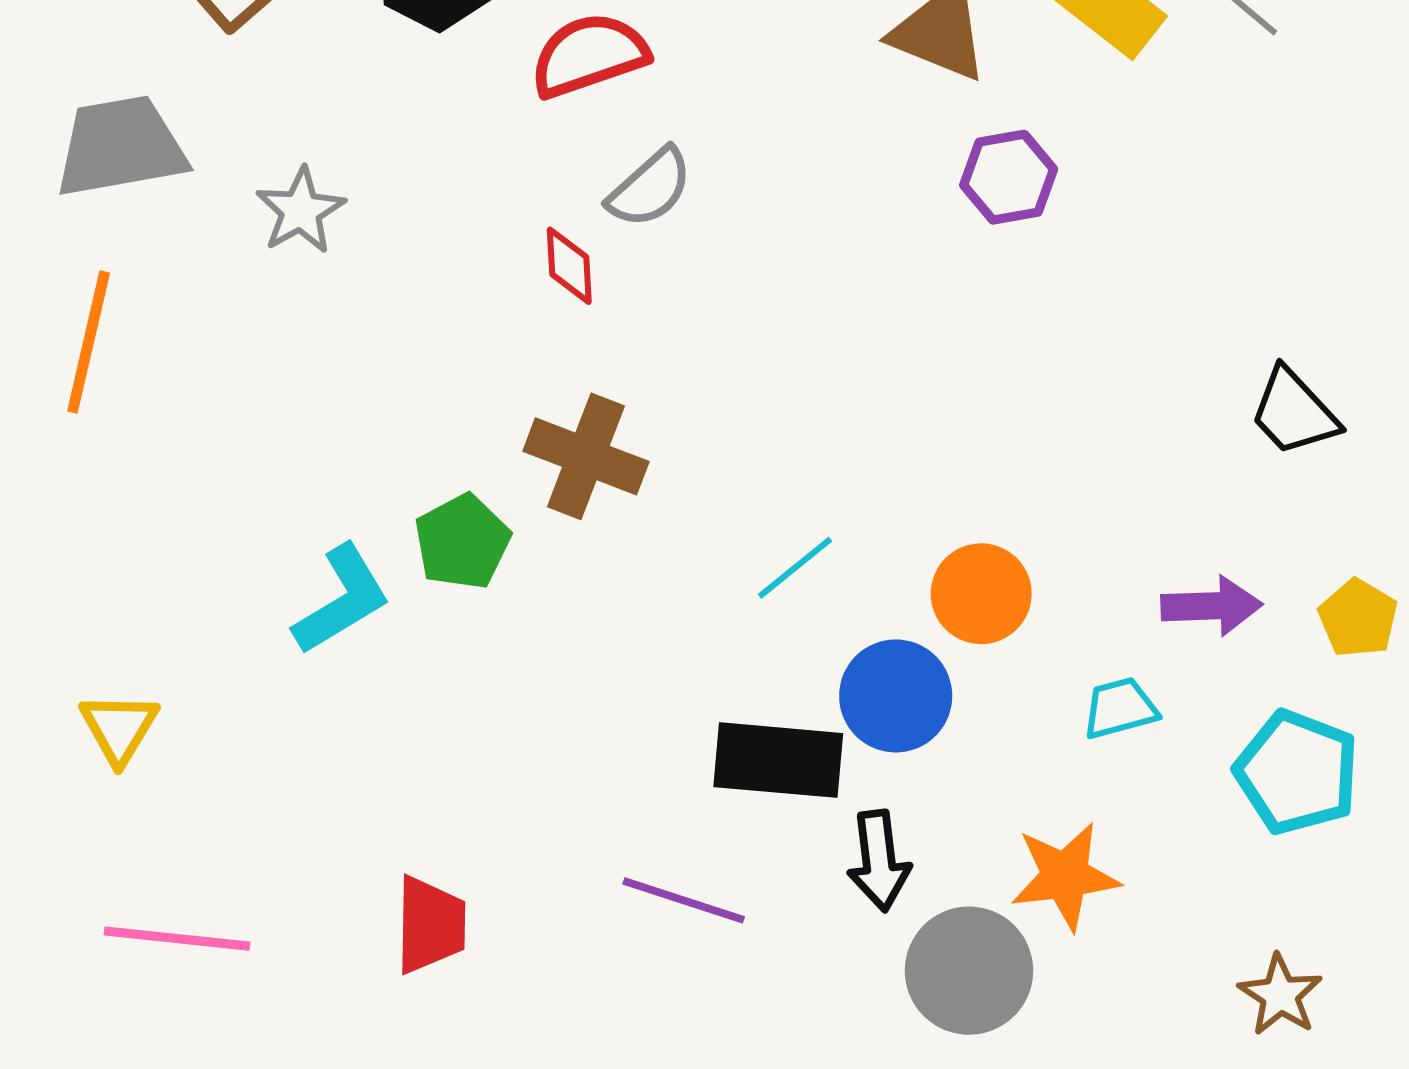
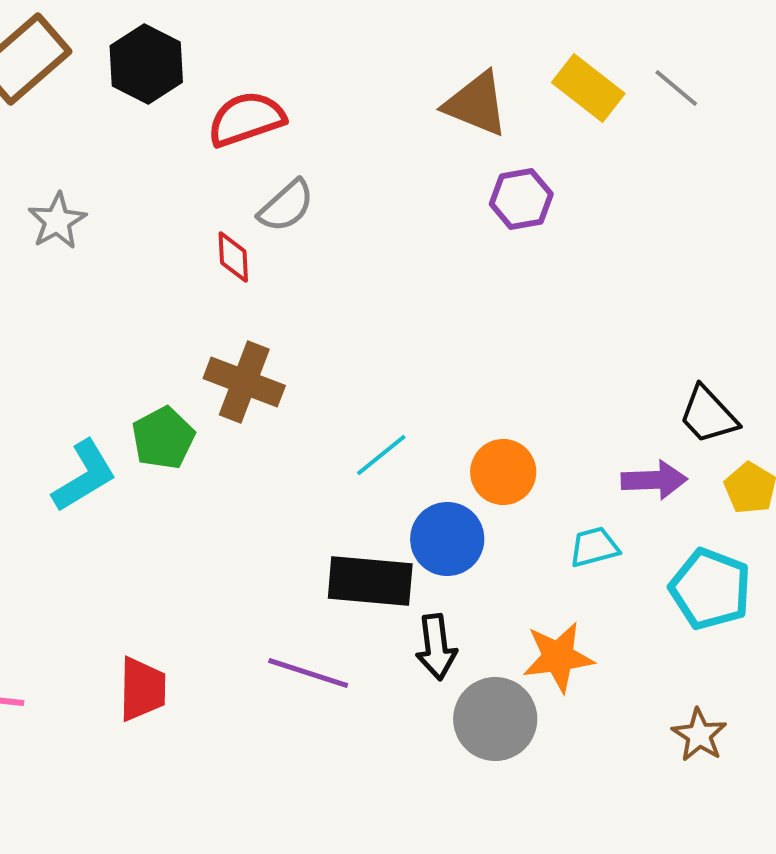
black trapezoid: (1294, 412) -> (708, 415), moved

